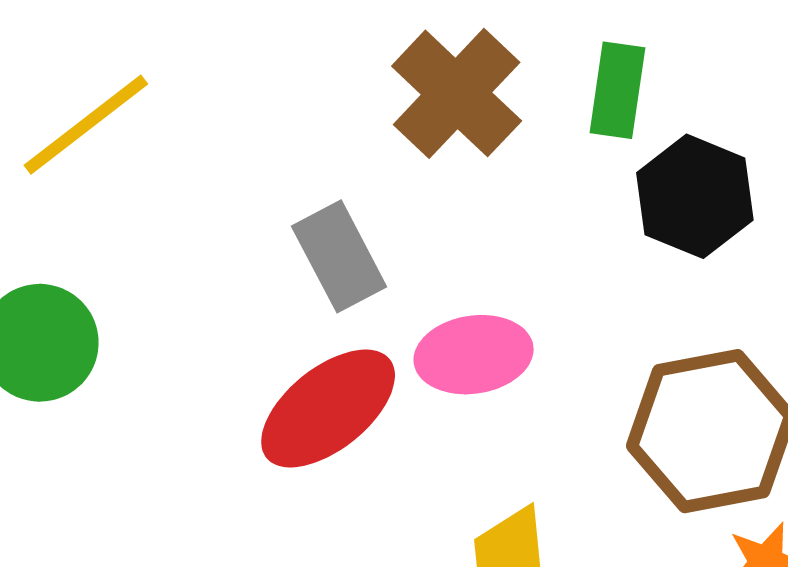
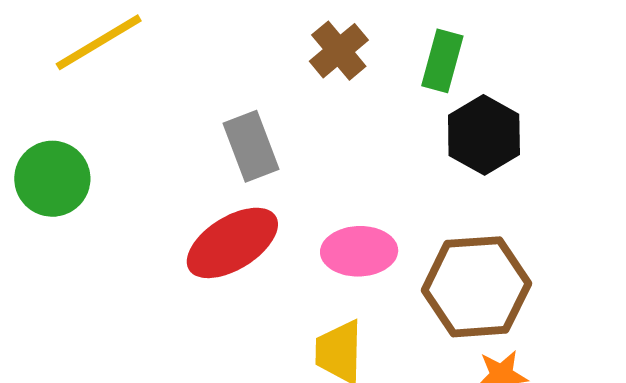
brown cross: (457, 93) -> (339, 51), size x0.7
pink ellipse: (474, 355) -> (359, 251), moved

